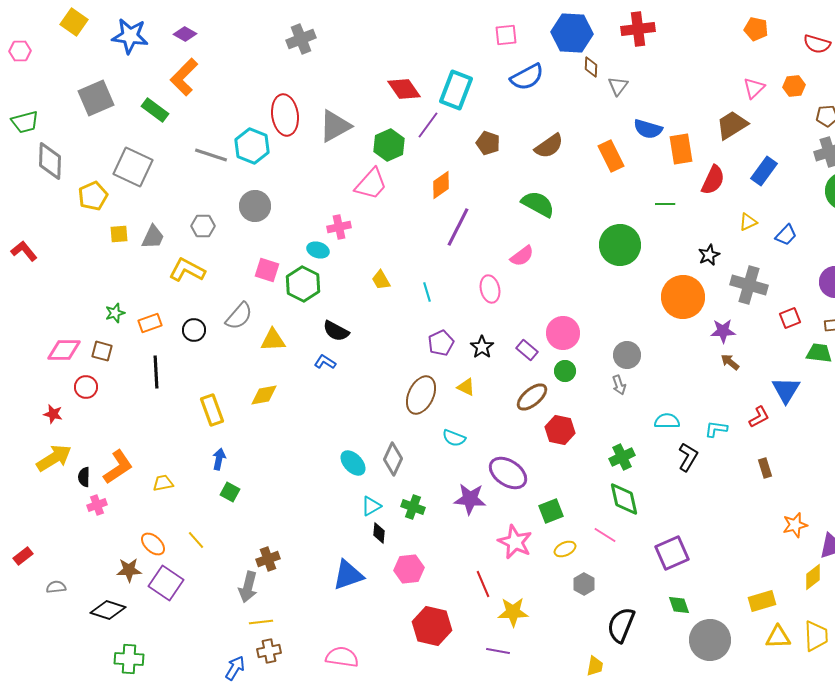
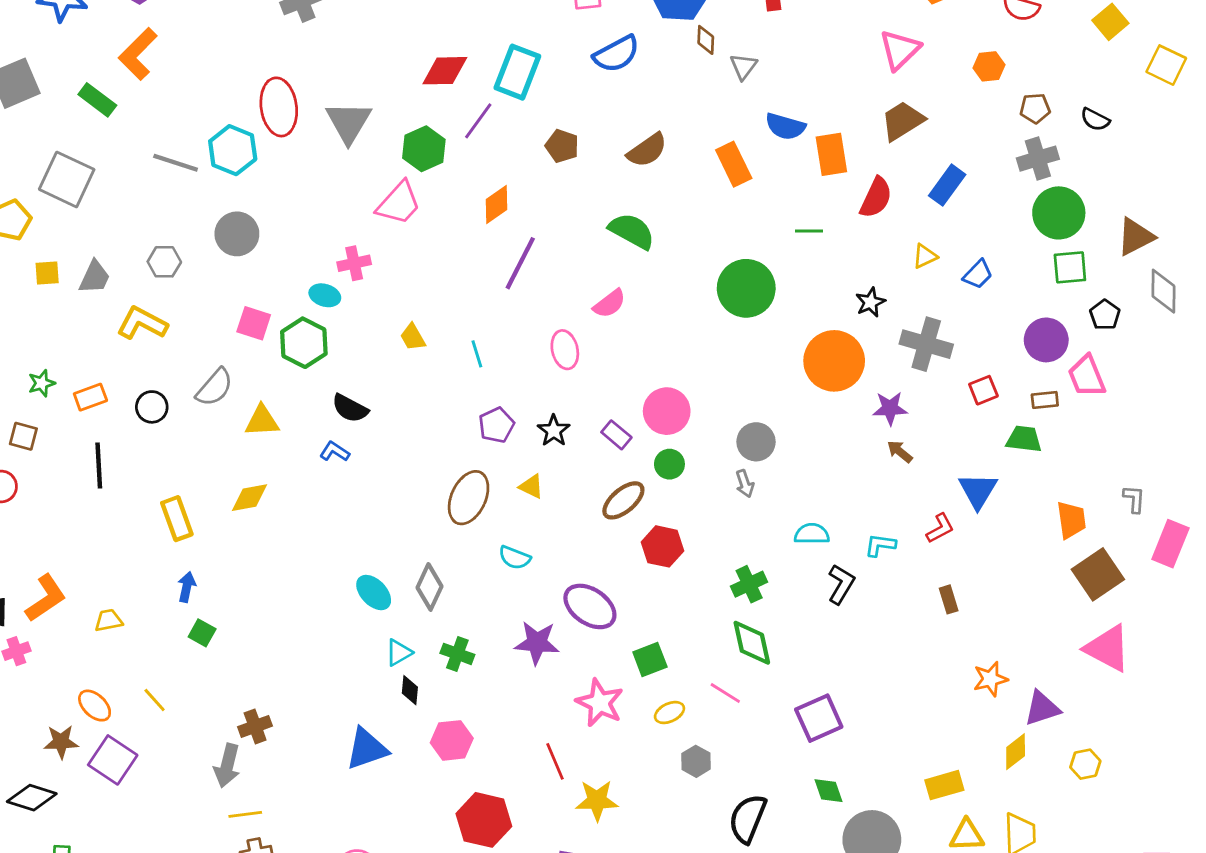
pink triangle: (754, 88) -> (900, 50), moved, size x1.4
red diamond: (404, 89) -> (445, 71), turned -56
gray triangle: (335, 126) -> (349, 122), turned -30

